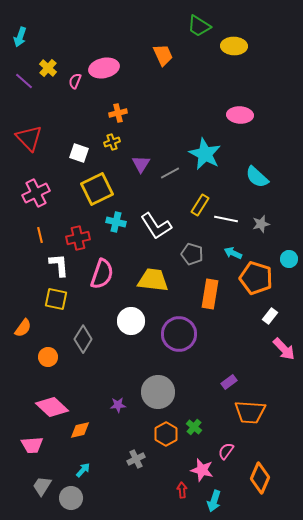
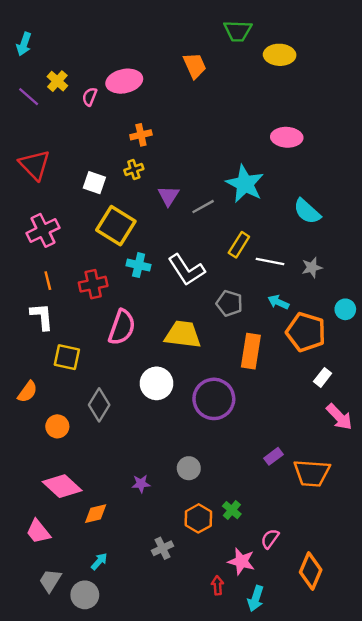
green trapezoid: (199, 26) -> (238, 31), turned -30
yellow square: (97, 189) -> (116, 226), turned -32
white L-shape: (59, 265) -> (42, 316), moved
gray circle: (158, 392) -> (189, 468), size x0.6
orange trapezoid: (250, 412) -> (312, 473), moved
pink trapezoid: (32, 445) -> (38, 532), turned 55

